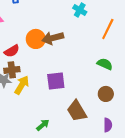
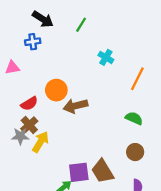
brown arrow: (53, 38) -> (75, 106), moved
brown cross: (12, 70) -> (29, 125), turned -35
purple square: (56, 81) -> (79, 172), moved

